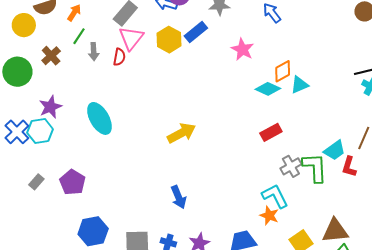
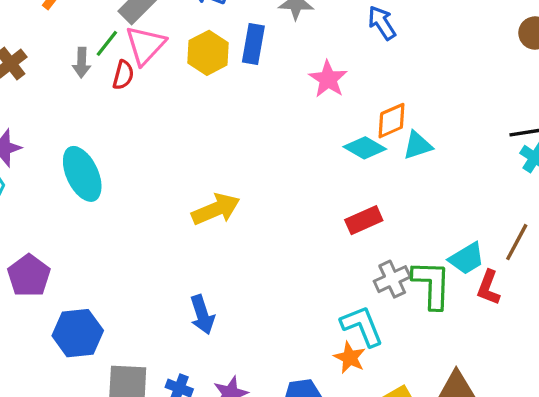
blue rectangle: (196, 32) -> (253, 44), turned -45
green line: (79, 36) -> (107, 43), moved
blue hexagon: (93, 231) -> (78, 333), moved

